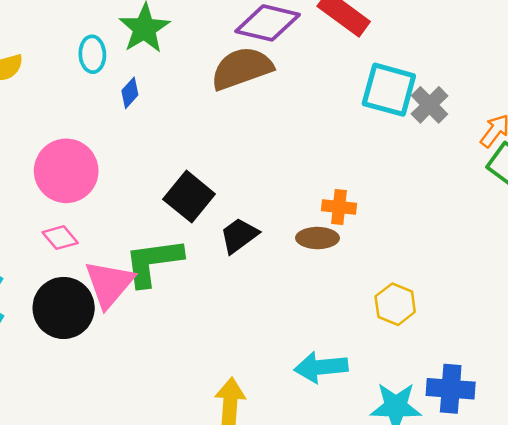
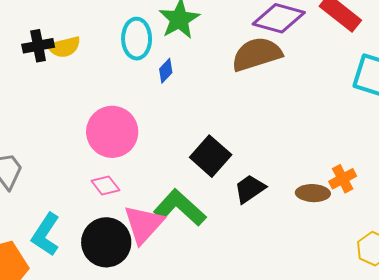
cyan ellipse: (92, 54) -> (137, 39), size x1.4
orange cross: (339, 207) -> (343, 179), moved, turned -36
green L-shape: (153, 262) -> (180, 208), turned 48

